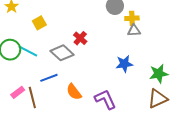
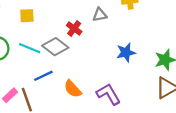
yellow square: (39, 23) -> (27, 16), turned 32
gray triangle: (134, 30) -> (100, 15), moved
cyan line: (28, 51) -> (30, 48), moved

